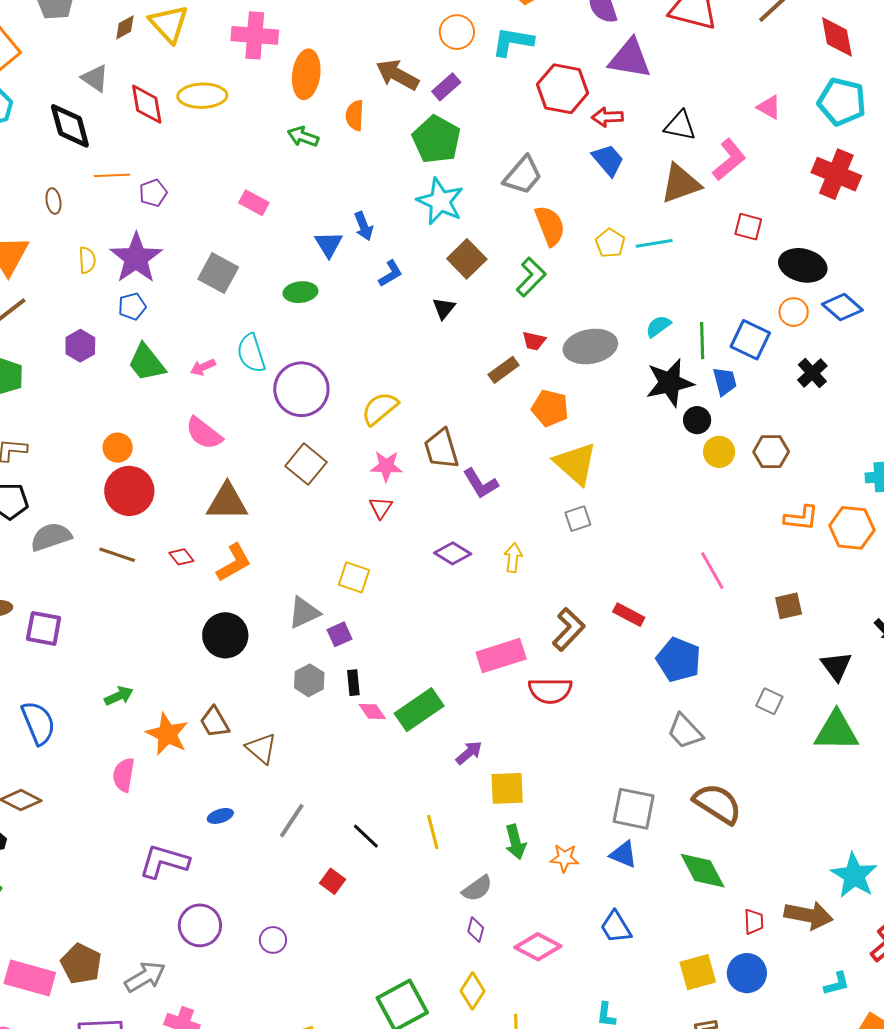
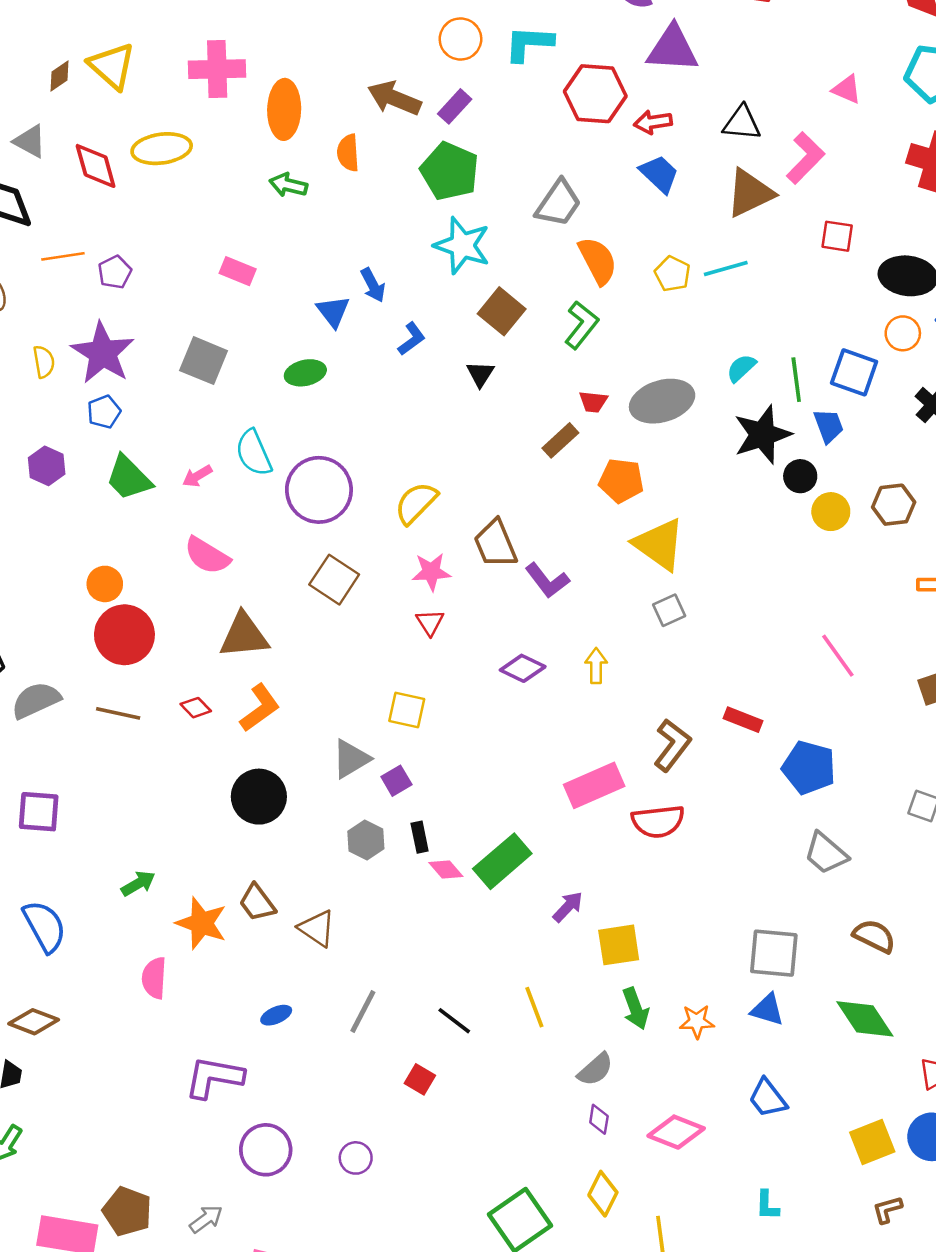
brown semicircle: (717, 804) -> (874, 936), size x0.7
gray arrow: (145, 977) -> (206, 1219), size x0.7

